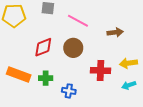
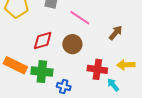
brown arrow: (115, 32) -> (116, 33), turned -49
green cross: (46, 78) -> (42, 72), size x1.5
cyan arrow: (129, 85) -> (113, 85), moved, turned 64

